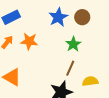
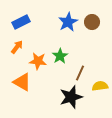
orange star: (29, 41) -> (38, 61), moved
green star: (73, 44) -> (60, 56), moved

